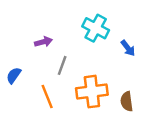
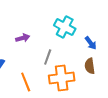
gray line: (62, 65) -> (48, 57), moved
brown semicircle: (127, 101) -> (90, 66), moved

